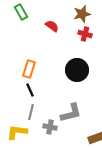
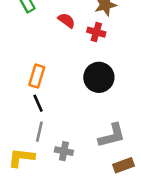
red cross: (85, 34) -> (96, 32), moved
gray L-shape: (71, 113) -> (112, 136), moved

